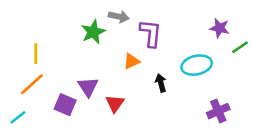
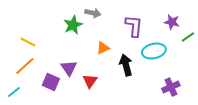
purple L-shape: (151, 33) -> (134, 26), moved
yellow line: (36, 54) -> (28, 42), turned -63
black arrow: (161, 83) -> (126, 65), size x1.5

